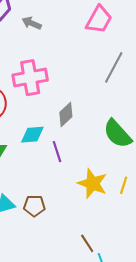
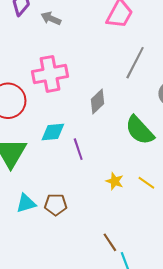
gray diamond: (66, 115) -> (97, 101), moved
yellow star: (92, 183) -> (115, 181), size x0.6
yellow line: (124, 185) -> (146, 183), turned -72

